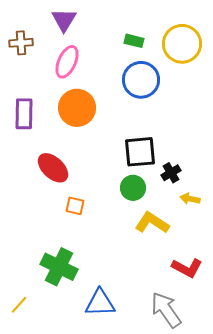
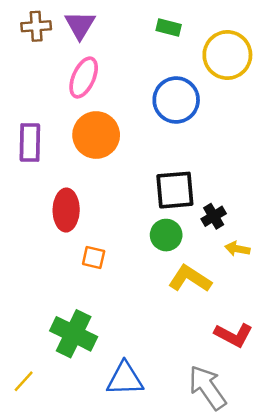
green rectangle: (134, 41) -> (169, 27), moved
brown cross: (21, 43) -> (36, 26), moved
red ellipse: (53, 168) -> (66, 210), turned 48

